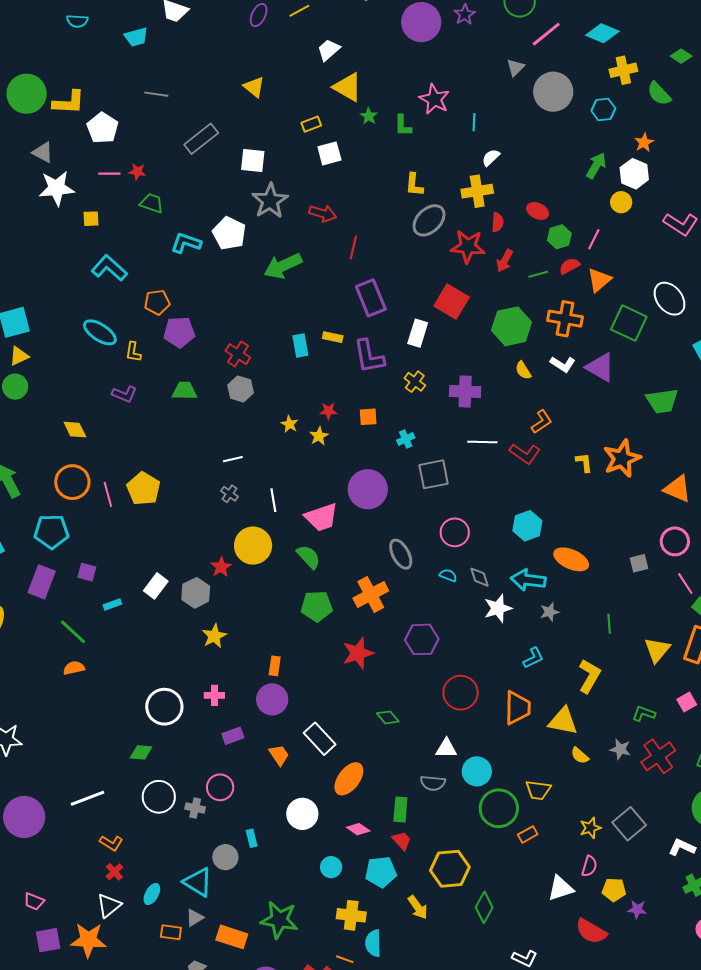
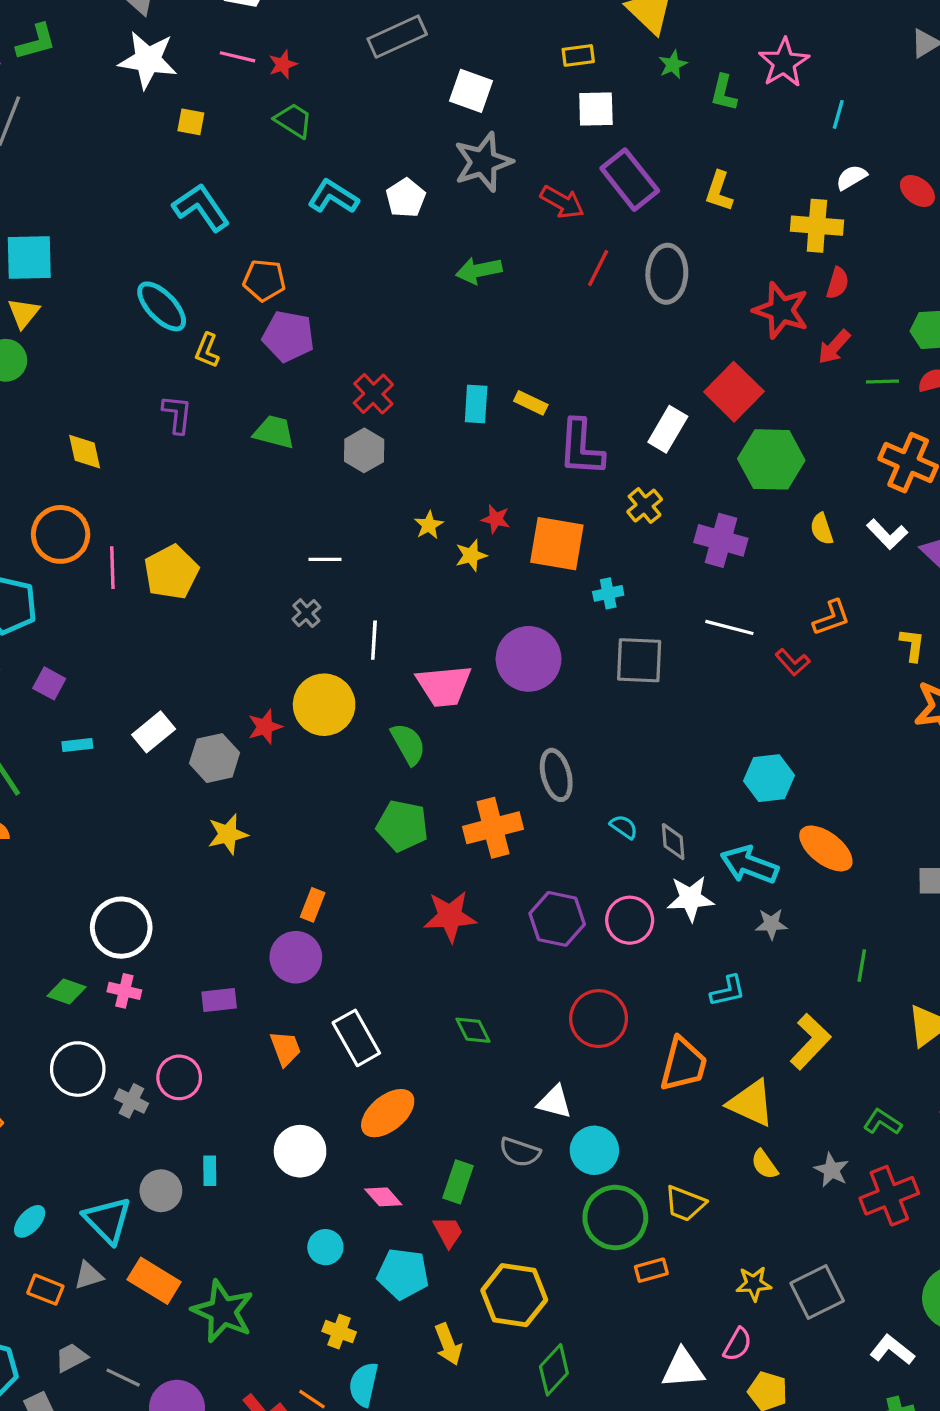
red star: (137, 172) -> (283, 64), turned 30
red ellipse: (538, 211) -> (917, 191), moved
gray ellipse: (429, 220) -> (667, 274), moved, turned -56
white pentagon: (229, 233) -> (406, 198), size x0.7
green arrow: (283, 266) -> (479, 270), size x0.7
purple rectangle: (371, 298) -> (630, 180), moved, turned -30
green hexagon: (512, 326) -> (771, 459), moved
yellow triangle: (19, 356) -> (24, 313), turned -40
purple L-shape: (124, 394) -> (177, 414), turned -120
orange square: (368, 417) -> (557, 544), size x1.8
red L-shape: (525, 454) -> (793, 662), size x0.7
yellow L-shape: (584, 462) -> (912, 645), moved
pink circle: (455, 532) -> (630, 920), moved
pink cross: (214, 695) -> (124, 991), moved
yellow cross: (351, 915) -> (339, 1332), size x0.7
orange rectangle: (232, 937) -> (154, 1281), moved

